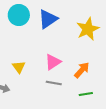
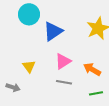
blue triangle: (48, 19) -> (53, 31), moved
orange arrow: (82, 70) -> (92, 69), turned -102

